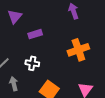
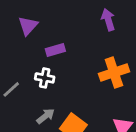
white cross: (32, 63) -> (45, 78), moved
gray arrow: (14, 84) -> (45, 116), moved, turned 64

